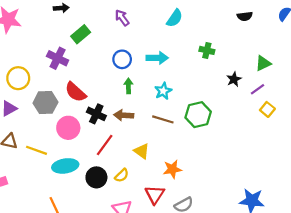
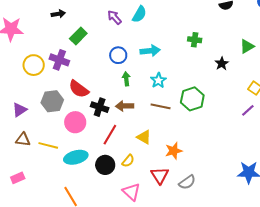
cyan semicircle: (175, 18) -> (139, 14), moved
yellow circle: (18, 78) -> (34, 65), moved
purple line: (257, 89) -> (248, 110), moved

